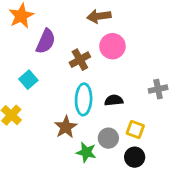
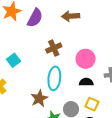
purple semicircle: (46, 41) -> (35, 18), moved
pink circle: (112, 46) -> (86, 59), moved
black semicircle: (114, 100) -> (86, 82), moved

